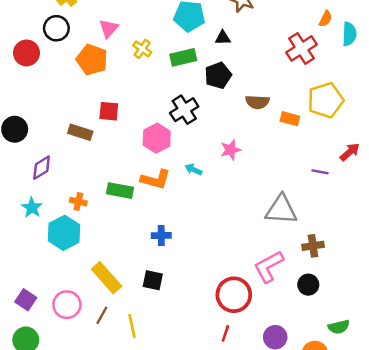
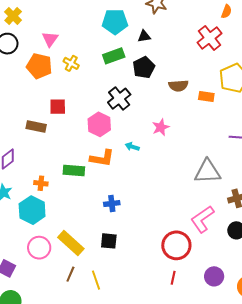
yellow cross: (142, 49) -> (71, 63), moved
pink circle: (67, 305) -> (39, 248), moved

